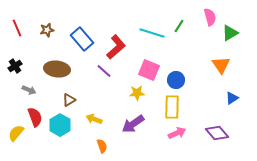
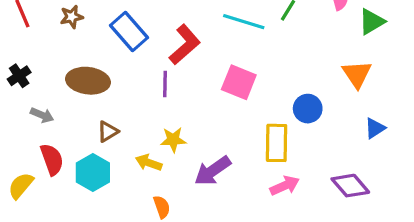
purple line: (104, 71) -> (165, 84), turned 49
blue circle: (176, 80) -> (308, 109), moved
yellow star: (137, 93) -> (173, 140), moved

